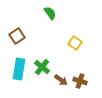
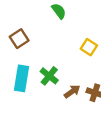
brown arrow: (61, 80) -> (72, 92), turned -72

